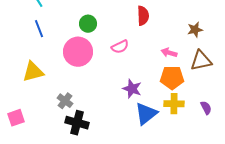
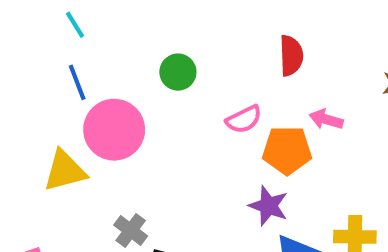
pink circle: (78, 52) -> (114, 130), moved
pink arrow: (169, 53) -> (326, 119), moved
orange pentagon: (172, 78) -> (287, 150), moved

